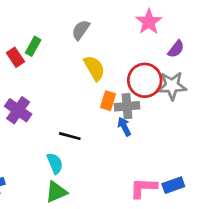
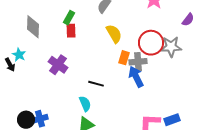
purple semicircle: (176, 49) -> (188, 20), moved
red rectangle: (15, 57) -> (71, 31), moved, turned 32
blue arrow: (124, 127) -> (136, 77), size x1.5

